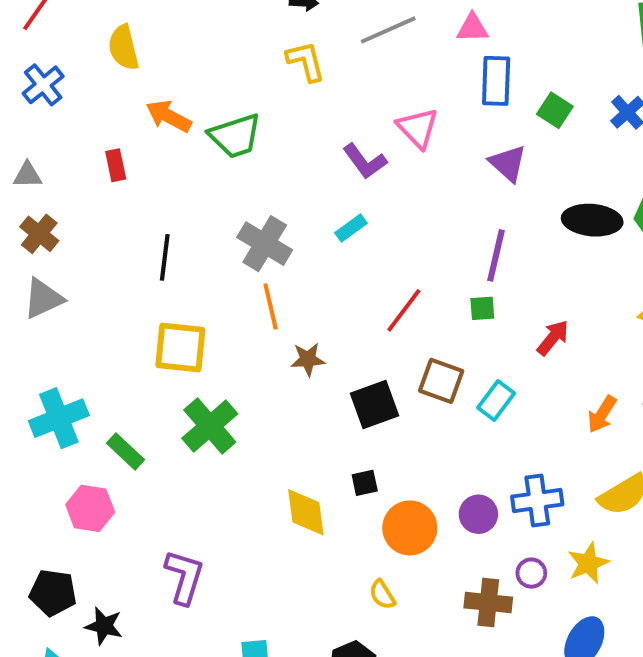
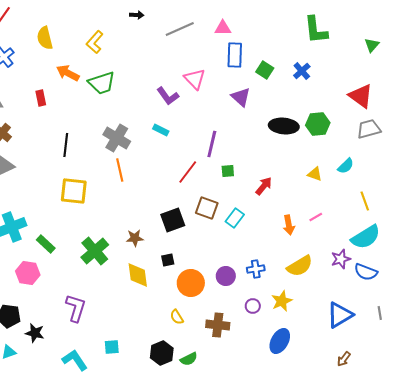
yellow L-shape: (306, 61) -> (95, 42), moved, turned -125
cyan rectangle: (351, 228) -> (161, 130), turned 63
purple line: (496, 255) -> (212, 144), moved
brown star: (308, 359) -> (135, 238), moved
orange arrow: (602, 414) -> (289, 225), turned -42
green cross: (210, 426) -> (95, 251), moved
blue cross: (537, 500) -> (256, 269), size x0.7
brown cross: (488, 602) -> (218, 325), moved

